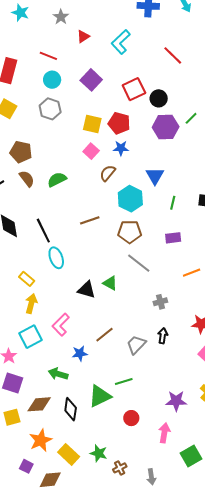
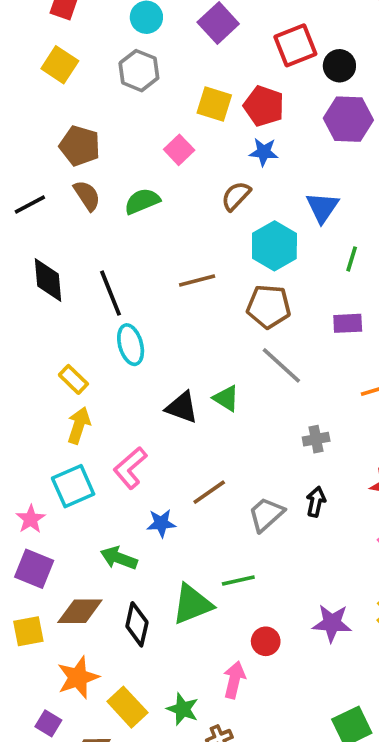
pink square: (91, 151) -> (179, 150), moved
red circle: (131, 418) -> (266, 641), moved
pink arrow: (164, 433) -> (234, 680), moved

